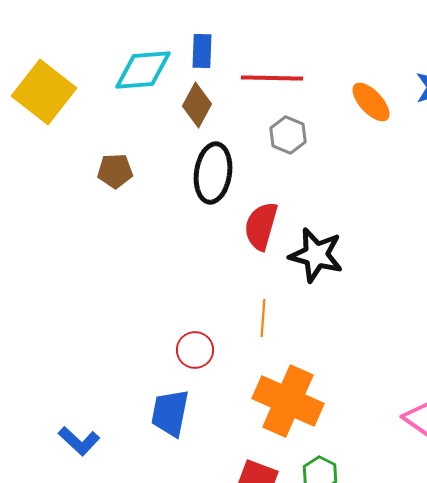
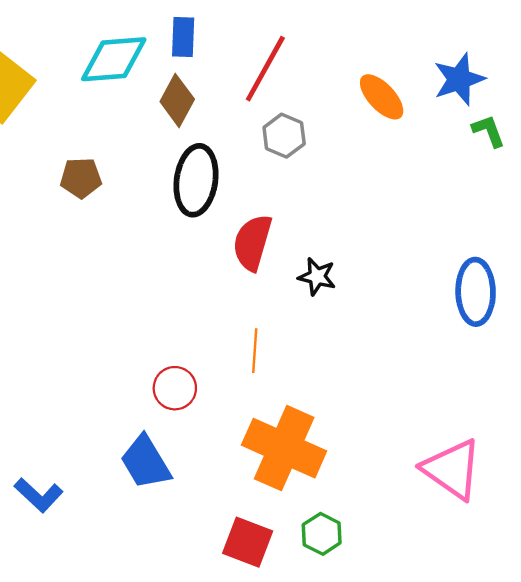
red line: (272, 78) -> (265, 69), turned -62
black star: (316, 255) -> (317, 277), size x0.6
blue trapezoid: (170, 413) -> (145, 462), turned -42

